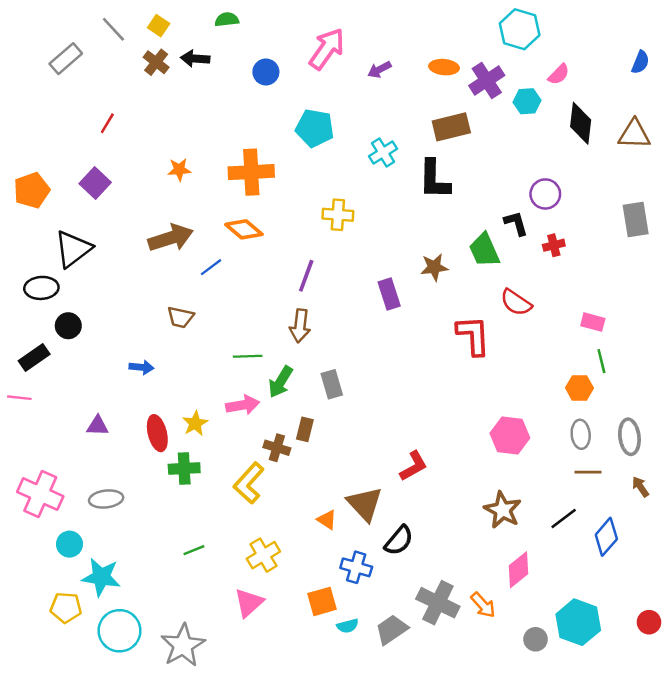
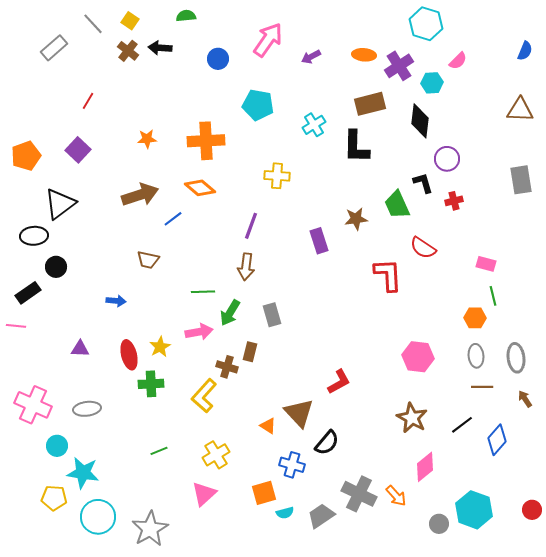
black diamond: (581, 123) -> (420, 121), moved

